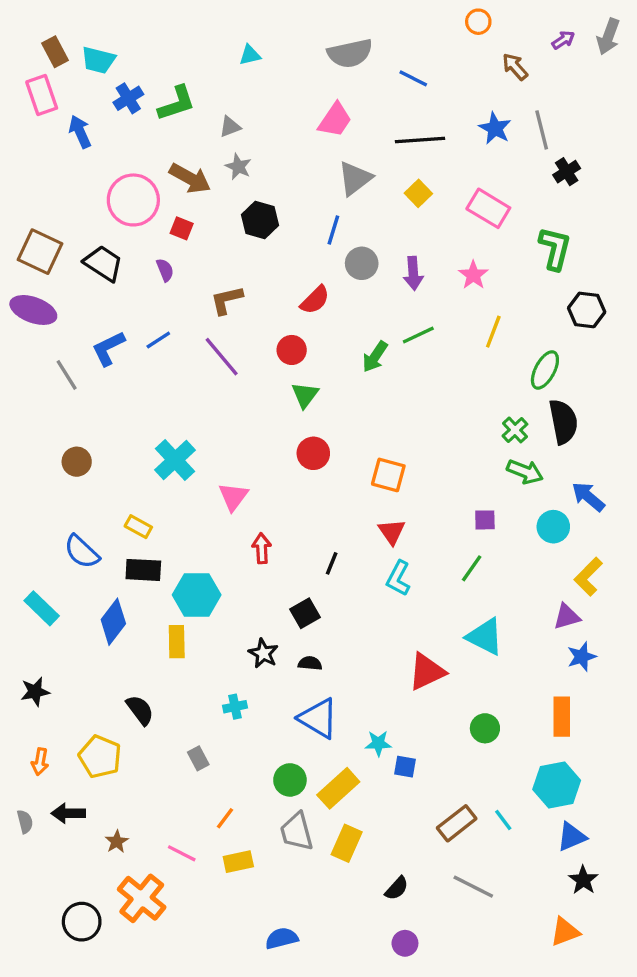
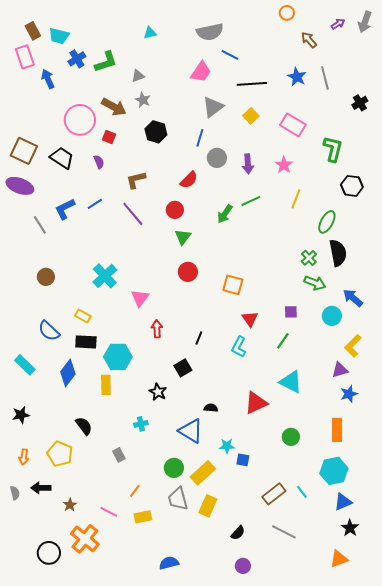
blue line: (413, 78) -> (230, 55), moved
black cross: (567, 172) -> (360, 103), moved
red triangle: (392, 532) -> (250, 319), moved
black semicircle: (310, 663) -> (211, 408), moved

